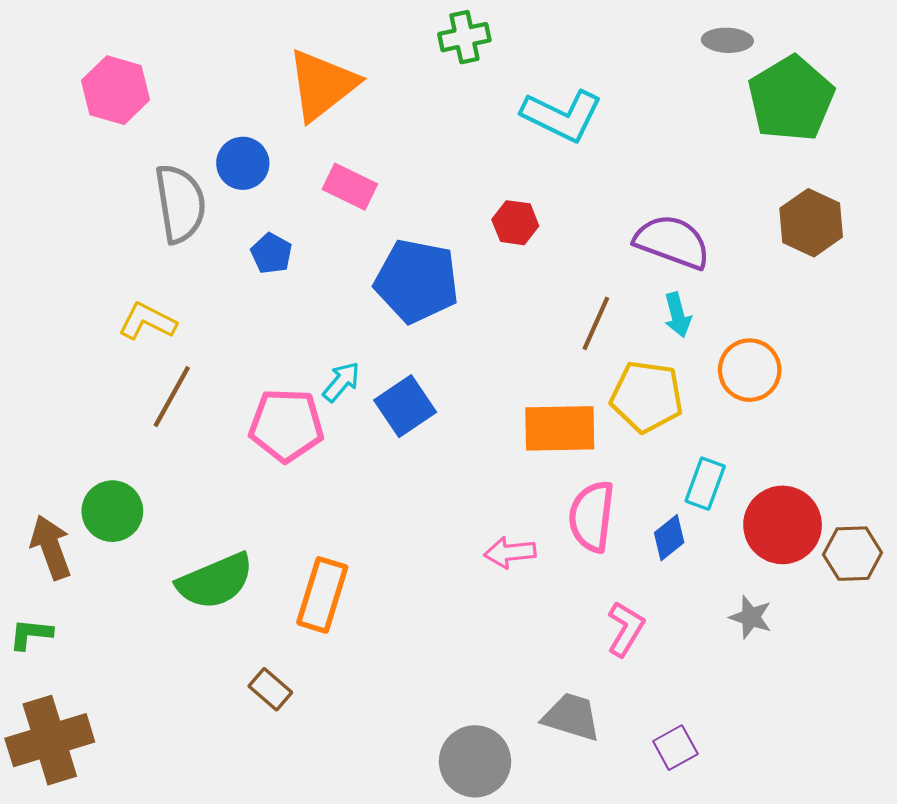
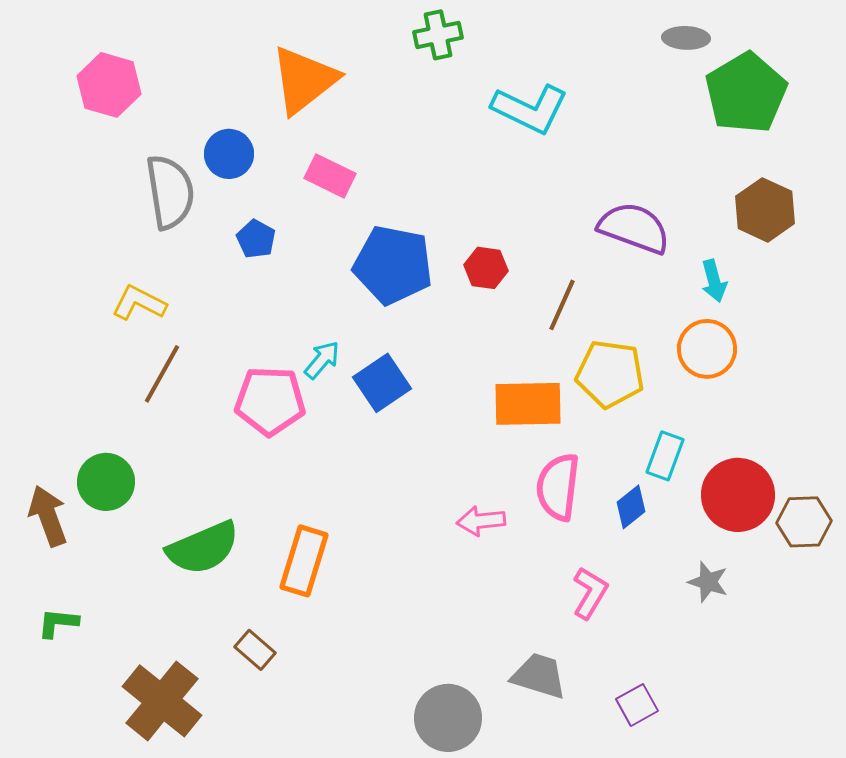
red hexagon: (515, 223) -> (486, 268), moved
cyan arrow: (678, 315) -> (714, 281), moved
green L-shape: (31, 634) -> (58, 623), moved
brown cross: (50, 740) -> (162, 701), moved, turned -34

